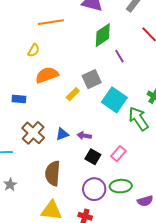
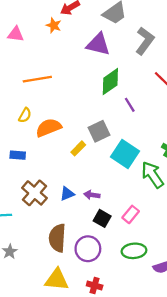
orange line: (51, 22) -> (37, 79), moved
yellow semicircle: (34, 50) -> (25, 115), moved
purple circle: (94, 189) -> (88, 249), moved

